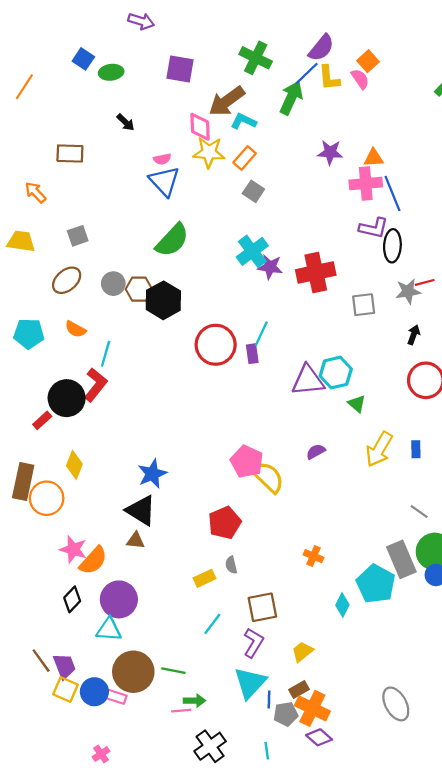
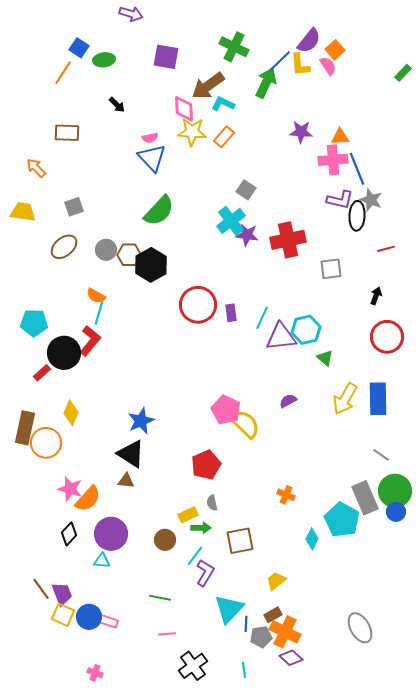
purple semicircle: (321, 48) -> (309, 41), moved
orange line: (24, 87) -> (63, 73), moved
gray square: (253, 191) -> (246, 190), moved
gray star: (408, 291) -> (371, 200), moved, turned 30
orange semicircle: (76, 329) -> (96, 296), moved
cyan pentagon: (29, 334) -> (34, 323), moved
cyan line: (261, 334) -> (262, 318), moved
blue rectangle: (416, 449) -> (378, 399), size x2.0
cyan triangle: (109, 629) -> (102, 561), size x0.7
purple L-shape: (253, 643) -> (205, 573), moved
brown circle: (133, 672) -> (165, 540), moved, size x0.6
green arrow: (194, 701) -> (201, 528), moved
pink cross: (101, 754) -> (95, 673), turned -35

